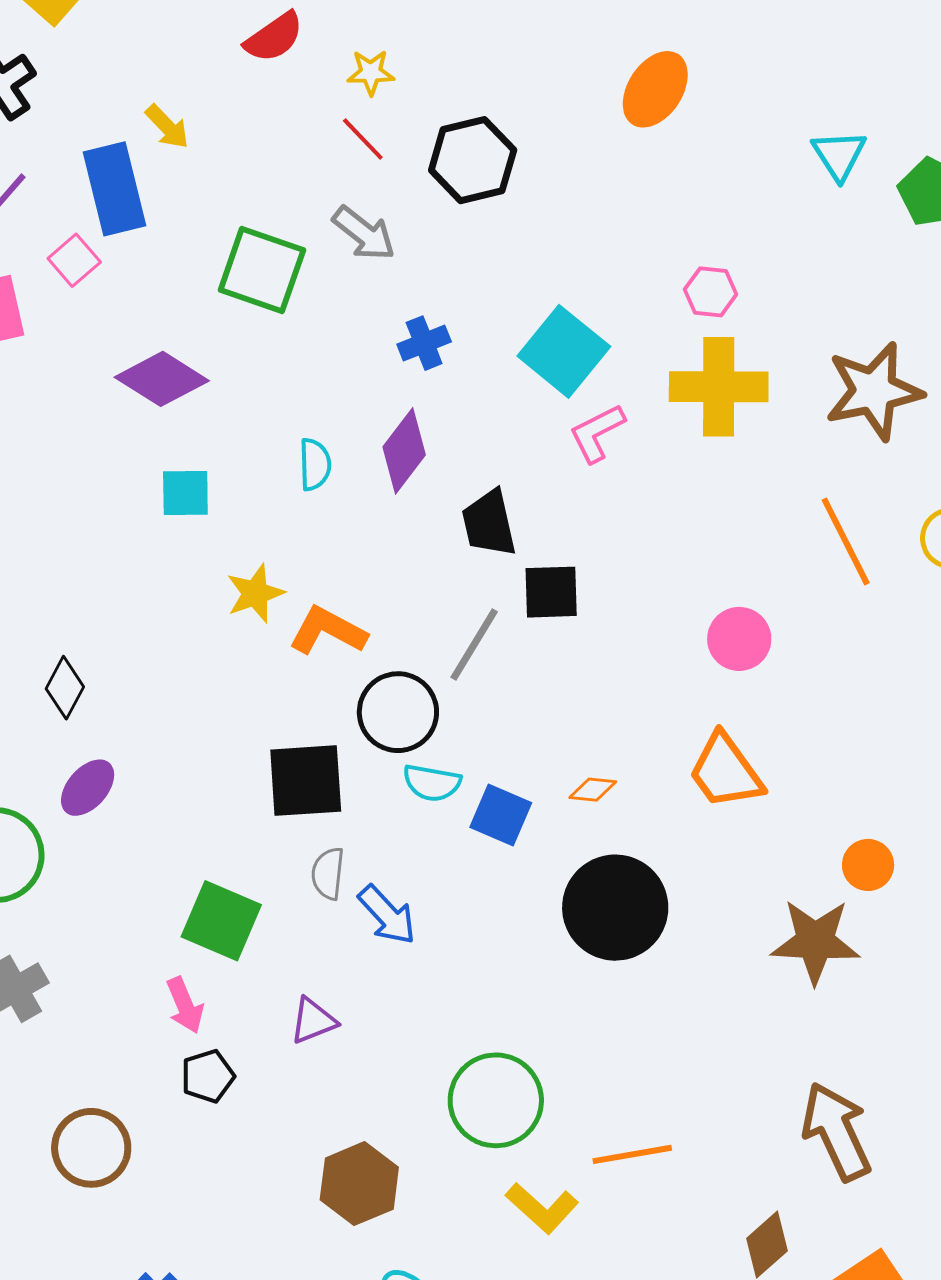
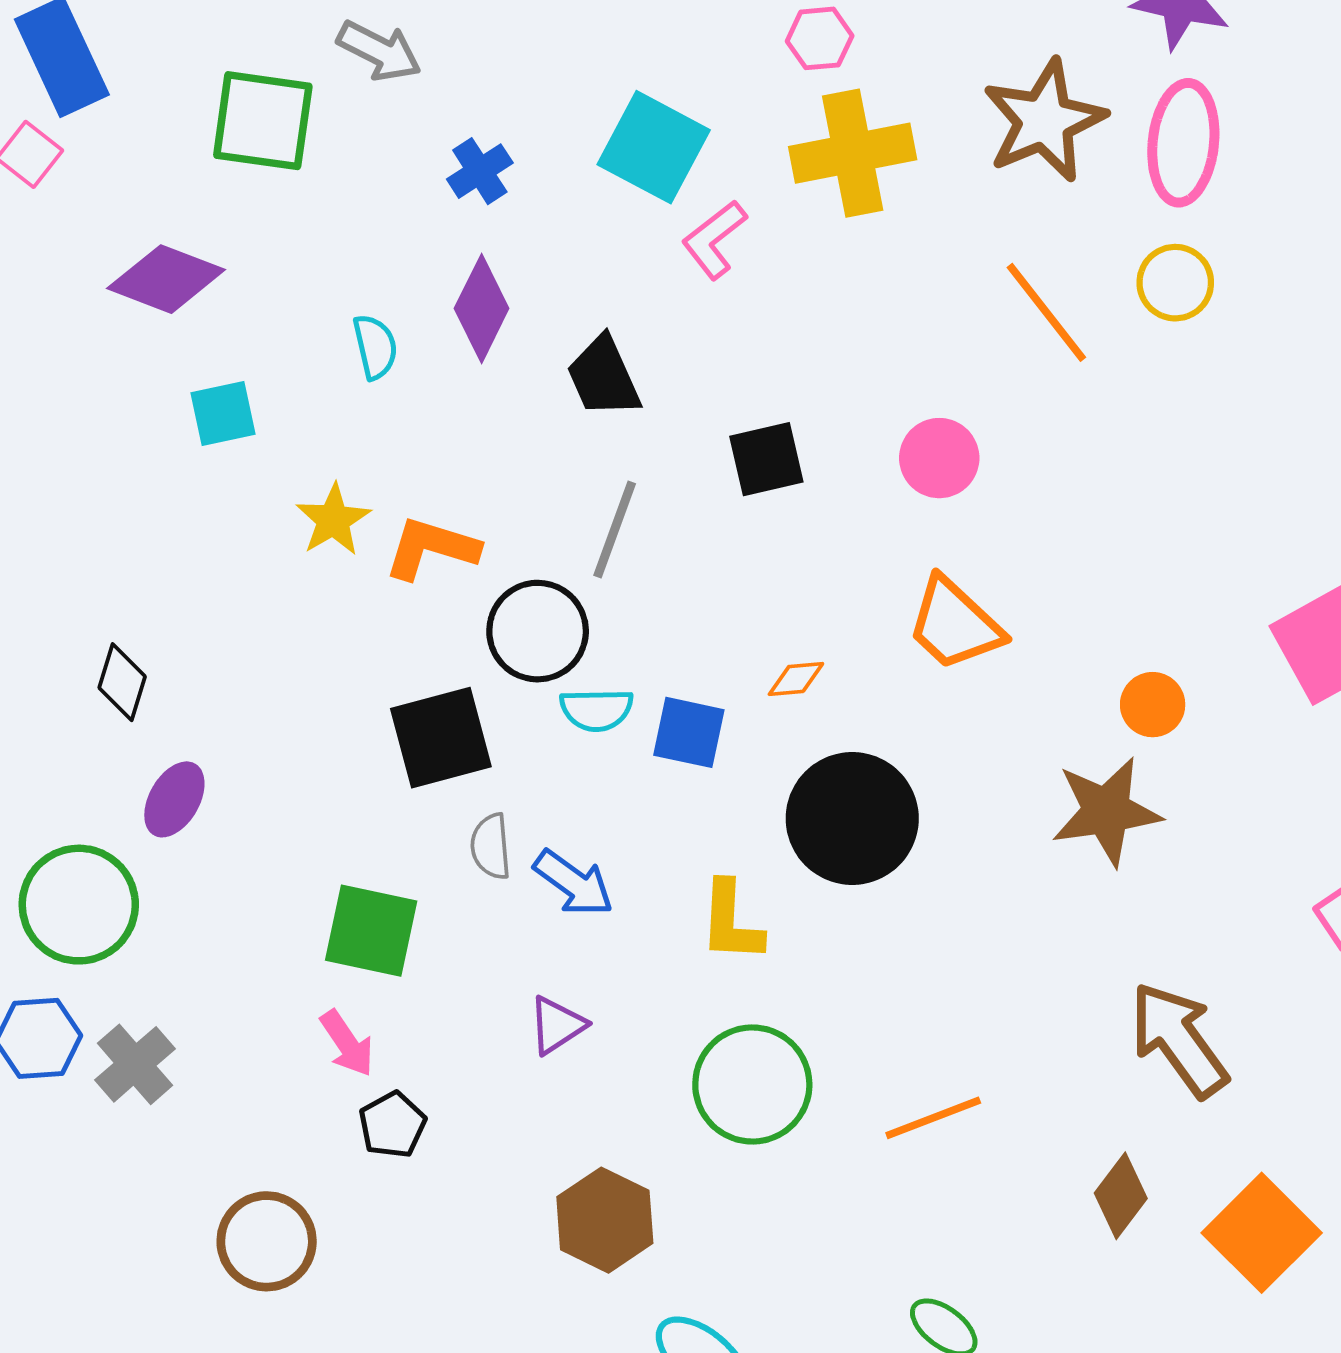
black square: (551, 592) -> (766, 459), moved
purple triangle: (313, 1021) -> (557, 1025), moved
yellow L-shape: (542, 1208) -> (731, 922), moved, turned 62

